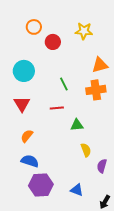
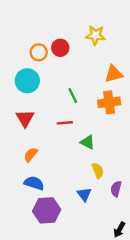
orange circle: (34, 27) -> (39, 52), moved
green triangle: (77, 125) -> (88, 142), turned 32
blue triangle: (77, 190) -> (84, 194), moved, turned 32

